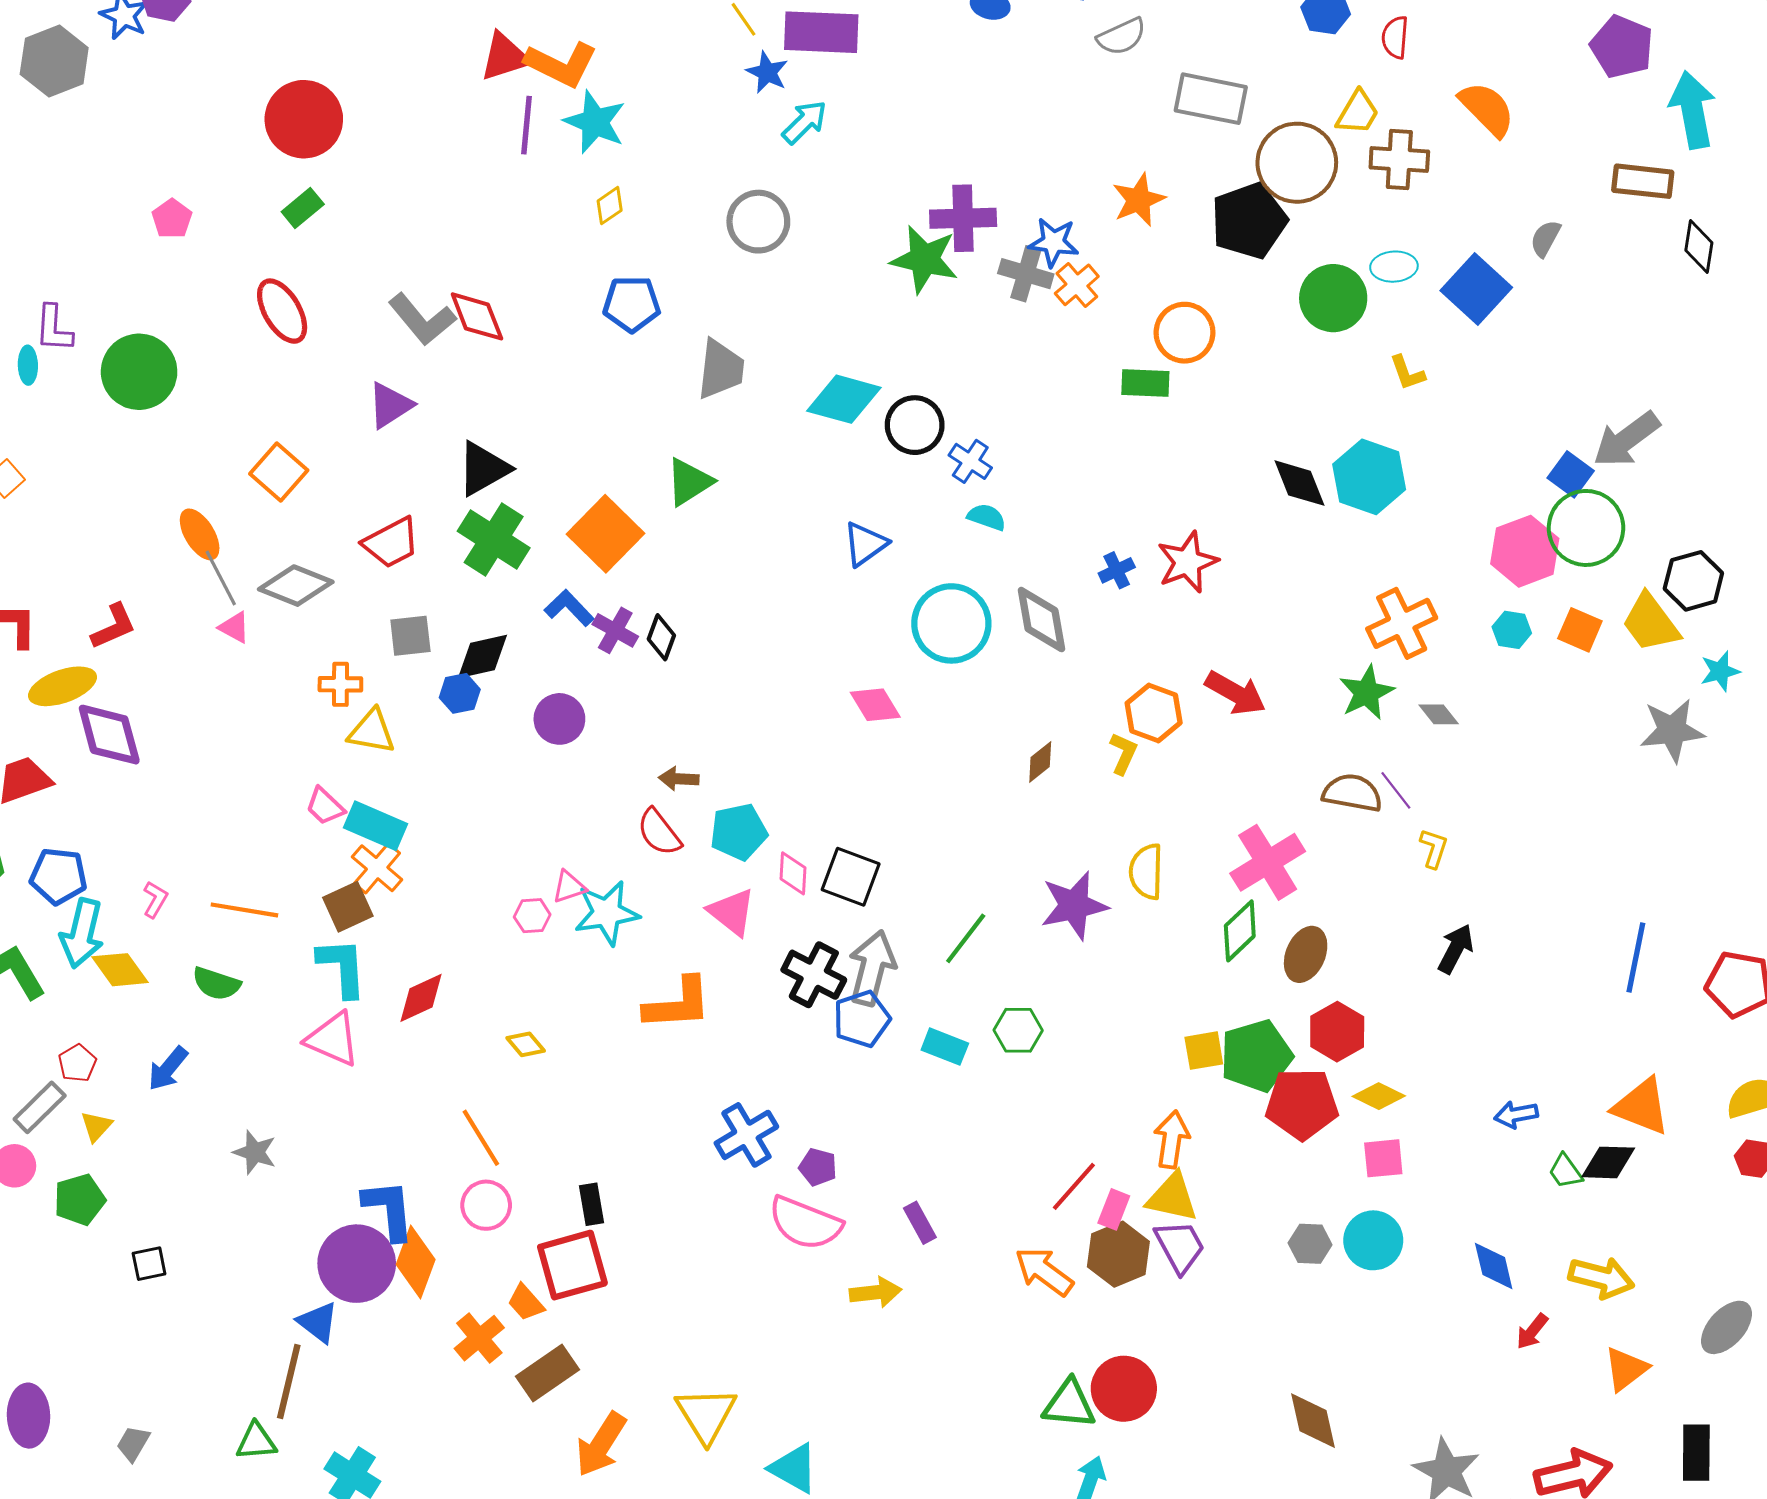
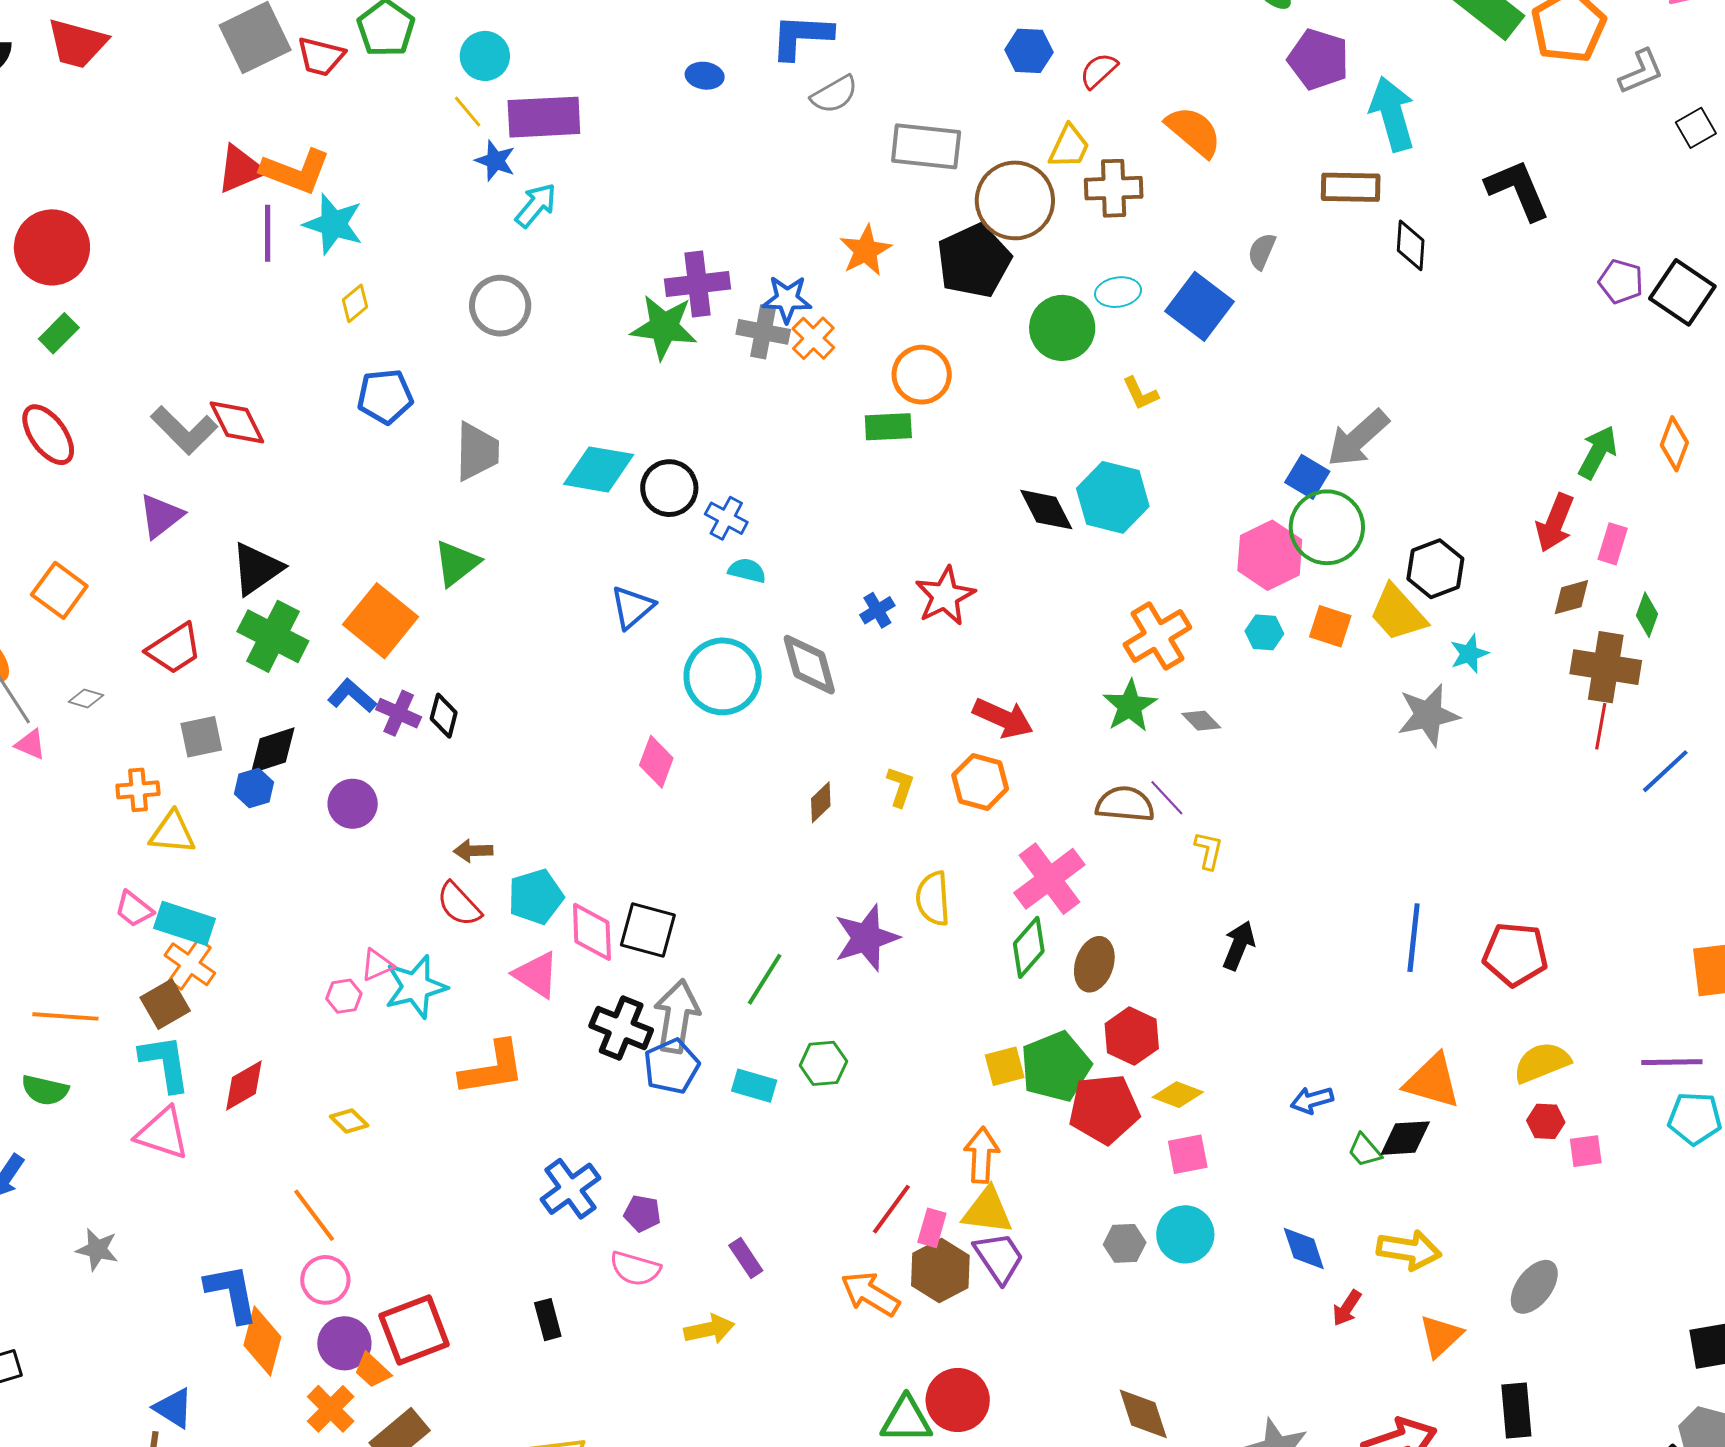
red semicircle: (1395, 37) -> (1099, 71), turned 48
gray diamond: (296, 586) -> (86, 699), size x0.5
pink diamond: (875, 705) -> (656, 762), turned 57
orange hexagon: (1154, 713) -> (980, 782), moved
pink diamond: (793, 873) -> (592, 932), size x1.4
black rectangle: (592, 1204) -> (548, 1320), moved
pink semicircle: (805, 1223) -> (635, 1269), size x0.7
purple circle: (357, 1264) -> (344, 1343), moved, size x0.7

